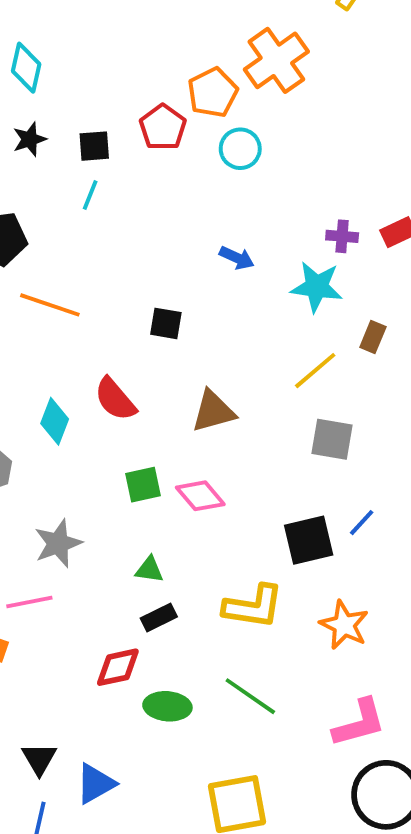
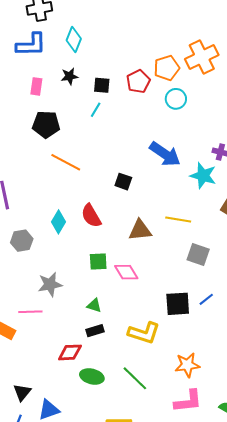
blue arrow: (237, 258) -> (165, 154), size x1.8
yellow line: (315, 371) -> (178, 220), moved, turned 40
orange star: (344, 625) -> (187, 365), moved, turned 30

